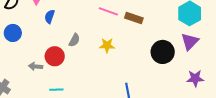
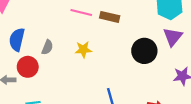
blue semicircle: (50, 17) -> (17, 40), moved, size x1.5

